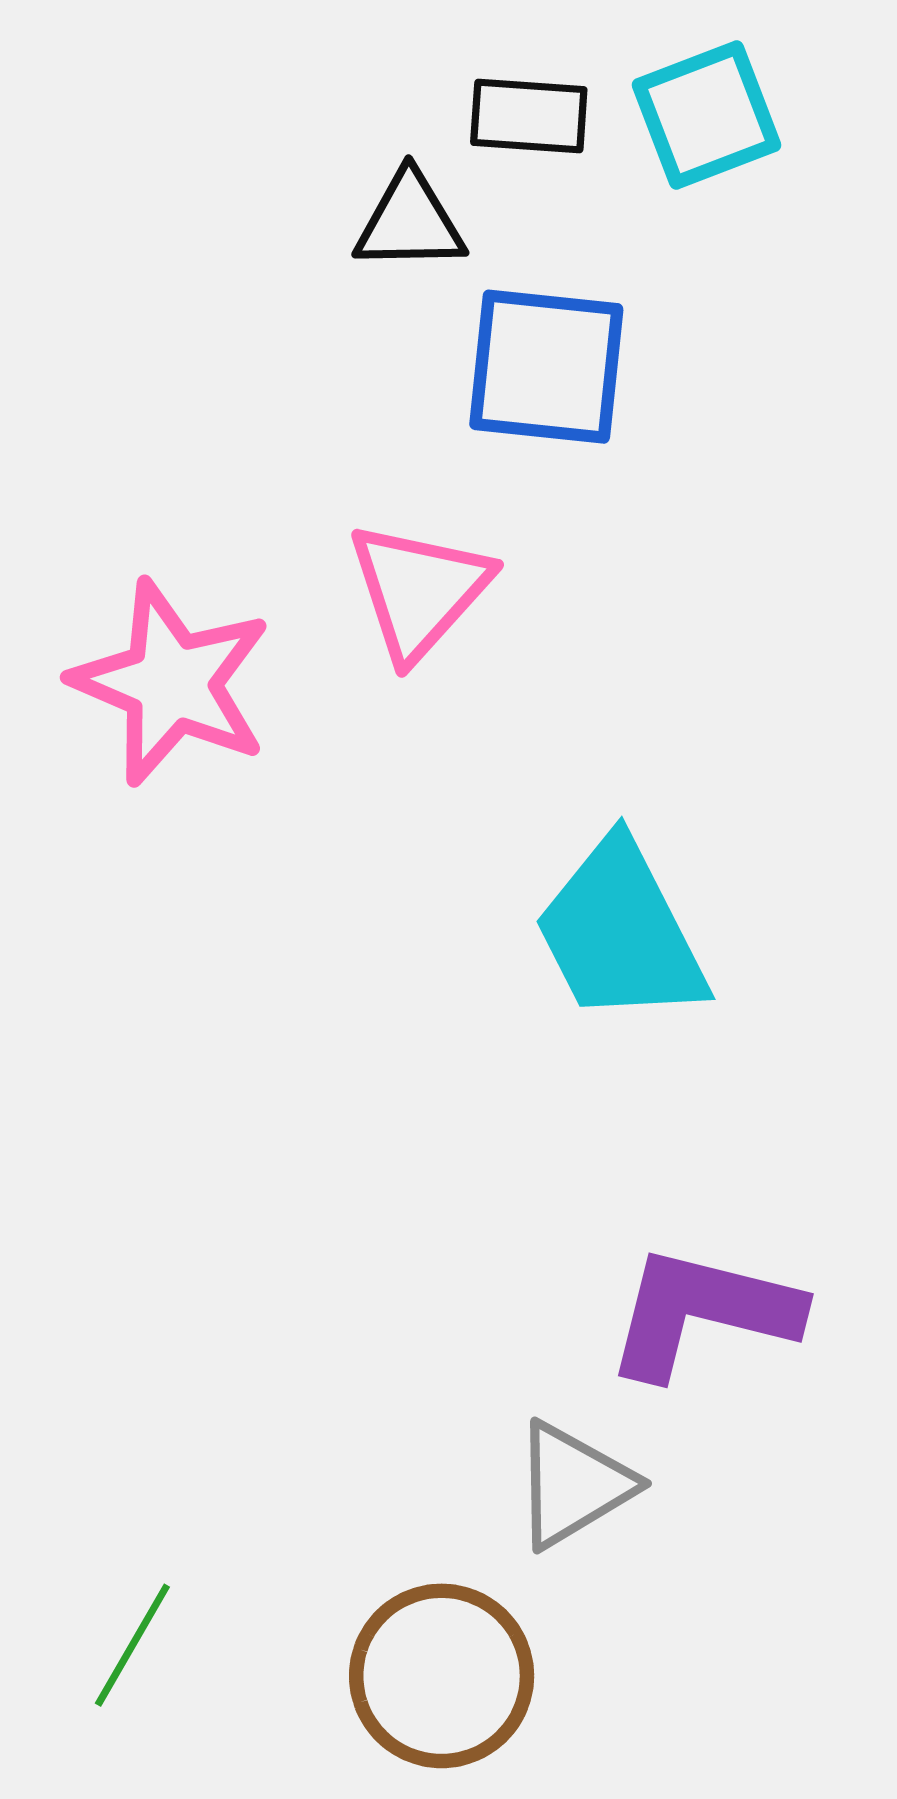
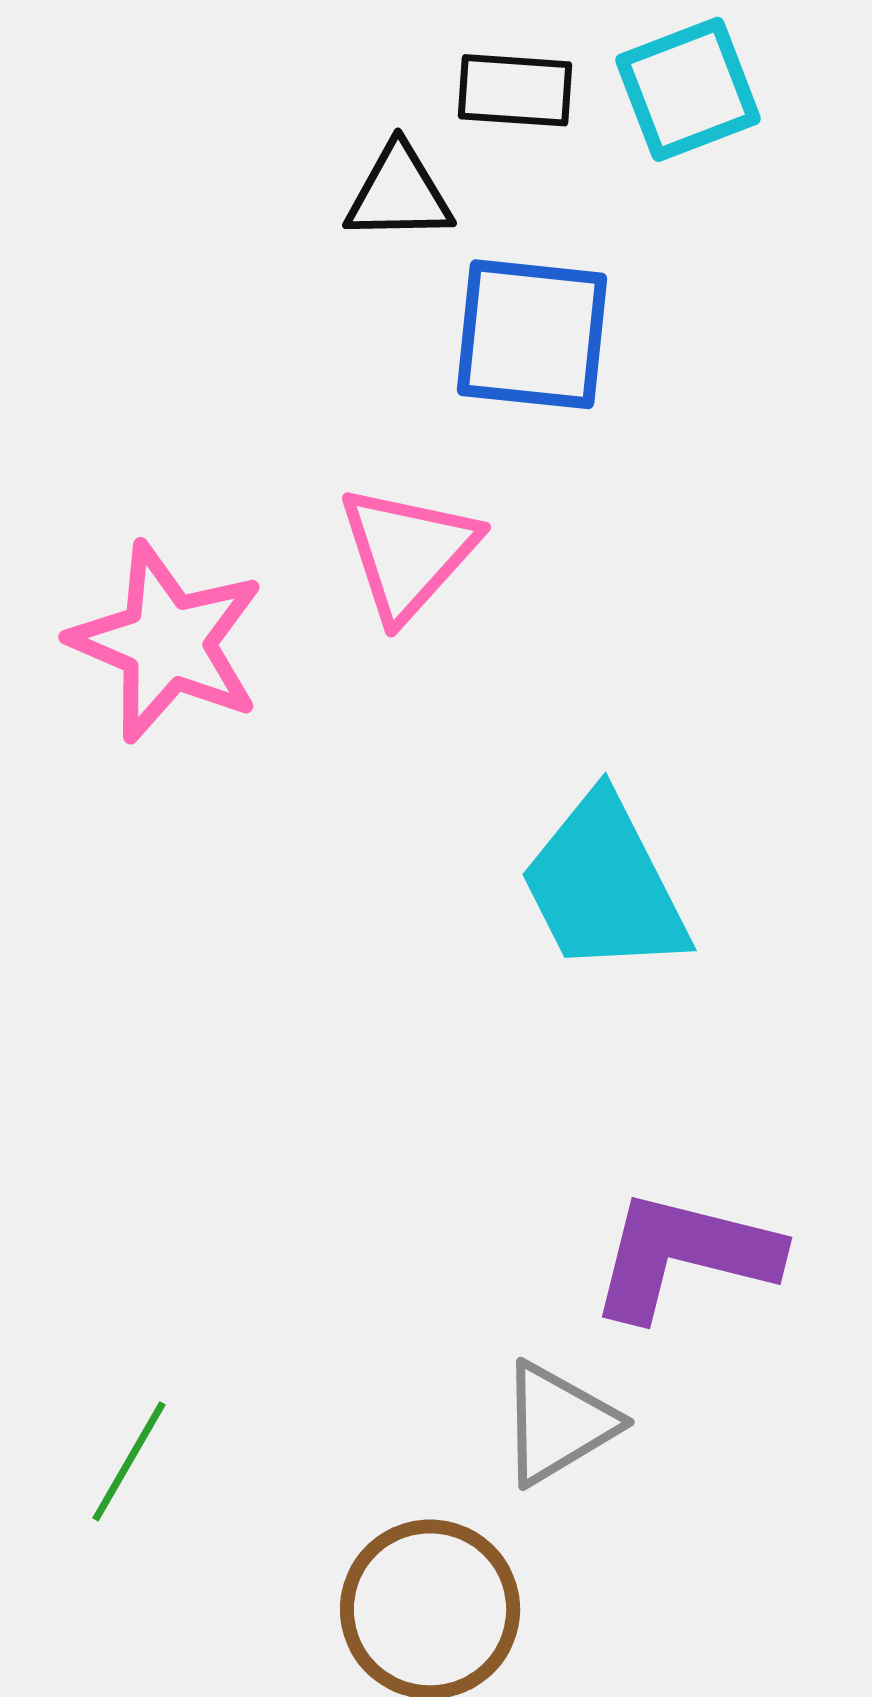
green line: (132, 1645) -> (129, 1461), moved

